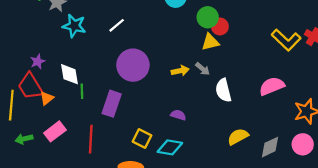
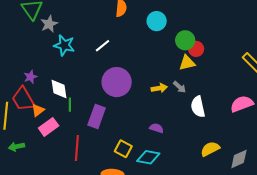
pink rectangle: (55, 131) -> (49, 127), moved

